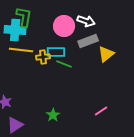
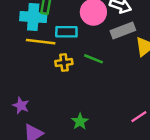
cyan rectangle: (56, 52) -> (66, 32), moved
yellow cross: (43, 57) -> (64, 62), moved

